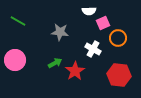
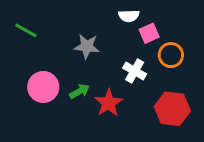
pink circle: (15, 60) -> (43, 87), moved

